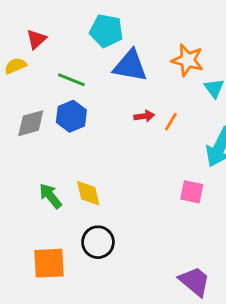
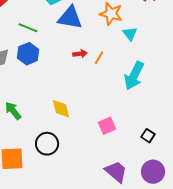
pink square: (192, 192) -> (107, 126), moved, turned -36
yellow diamond: (88, 193) -> (61, 109), moved

